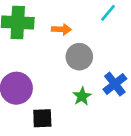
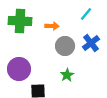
blue cross: (115, 84) -> (91, 43), moved

